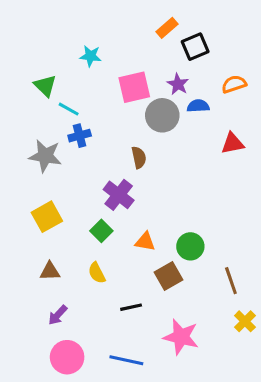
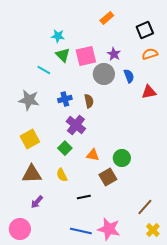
black square: (195, 47) -> (145, 30), moved
green triangle: (45, 86) -> (63, 55), moved
blue semicircle: (198, 106) -> (129, 76), moved, turned 72
blue cross: (80, 136) -> (65, 99), moved
brown triangle: (50, 271) -> (32, 174), size x1.5
brown line: (231, 281) -> (145, 207), moved, turned 60
yellow cross: (245, 321) -> (153, 230), moved
pink star: (181, 337) -> (109, 229), moved
pink circle: (67, 357) -> (20, 229), moved

